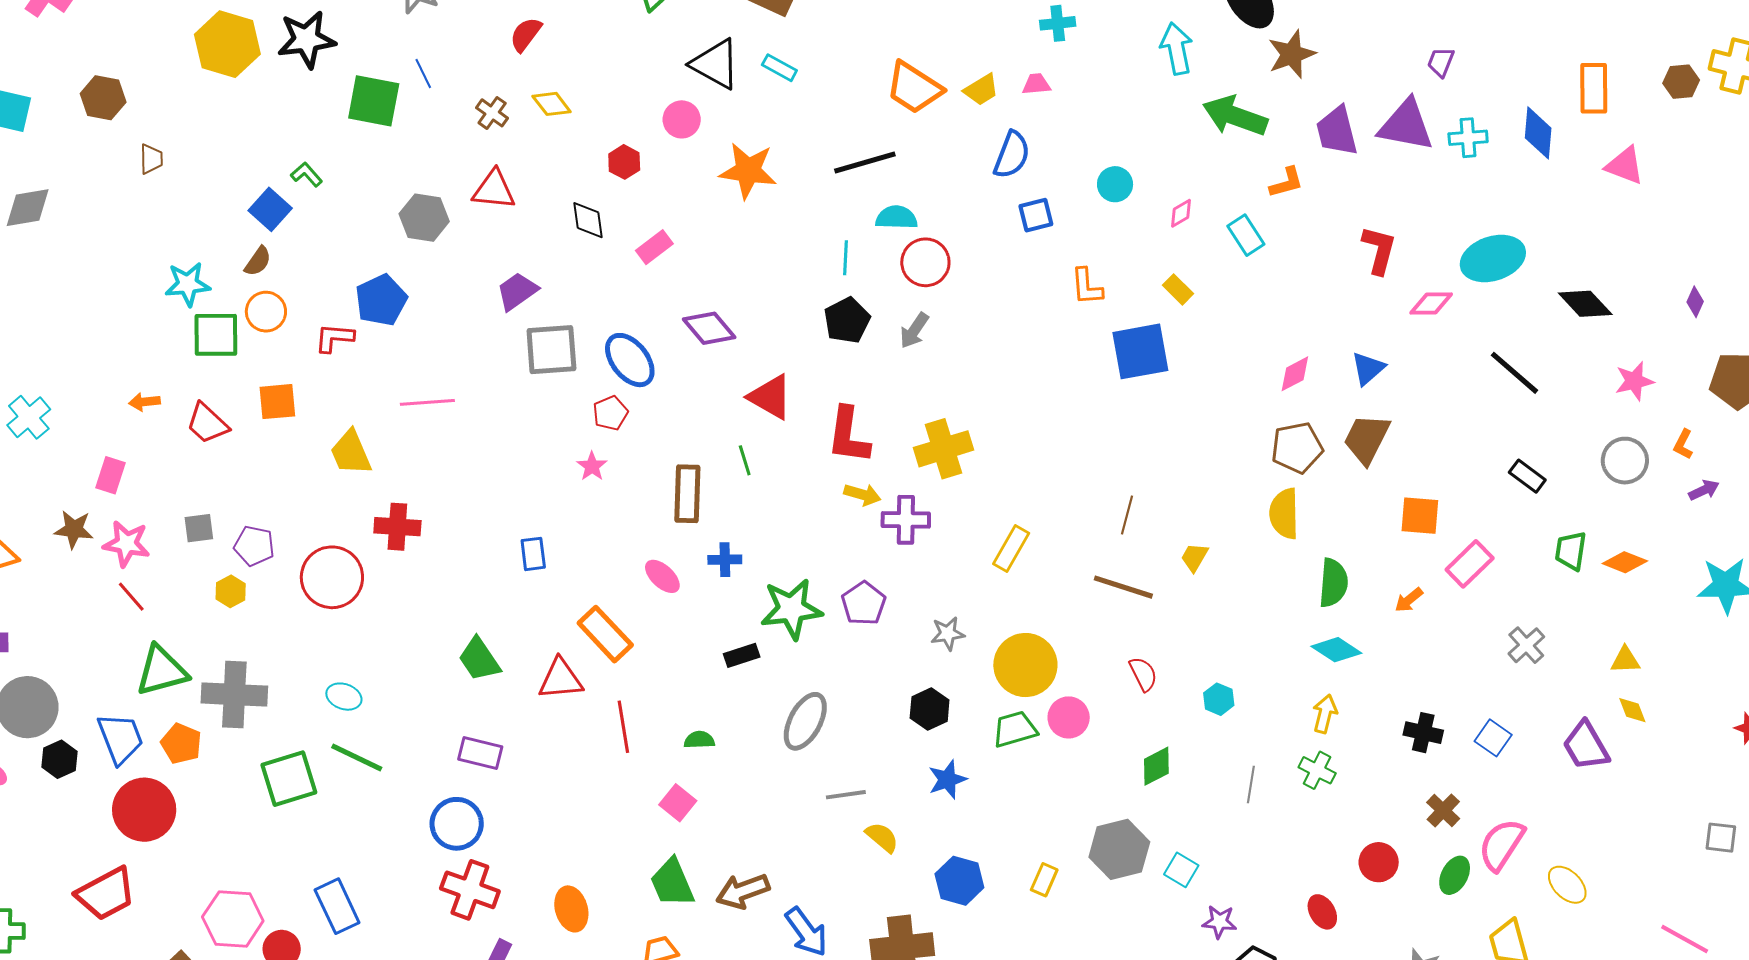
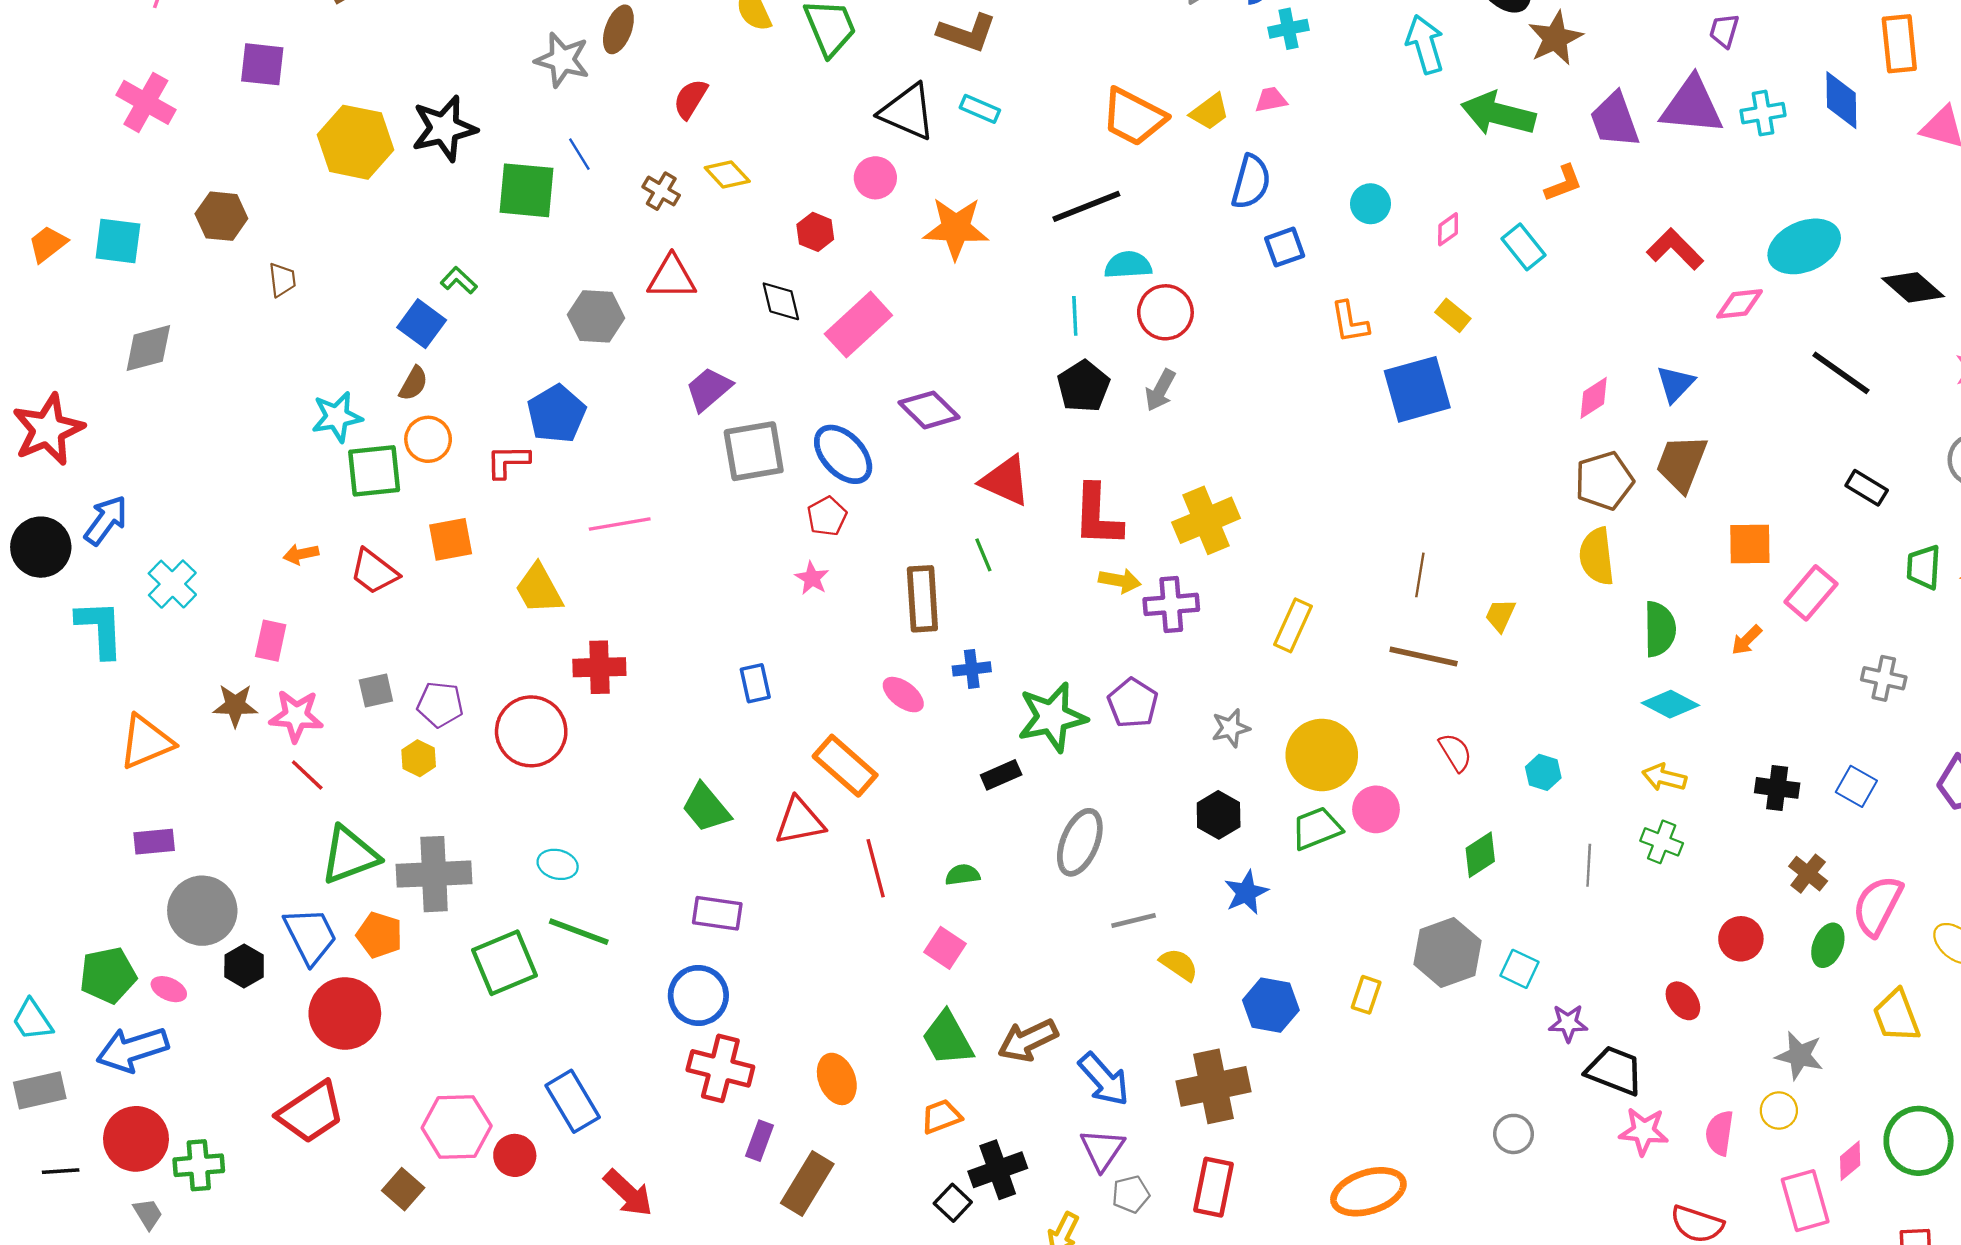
pink rectangle: (654, 247) -> (858, 325), size x1.6
red L-shape: (1379, 250) -> (1675, 249), turned -54
gray cross: (1526, 645) -> (1884, 678), turned -30
yellow arrow: (1325, 714) -> (1664, 777), turned -84

